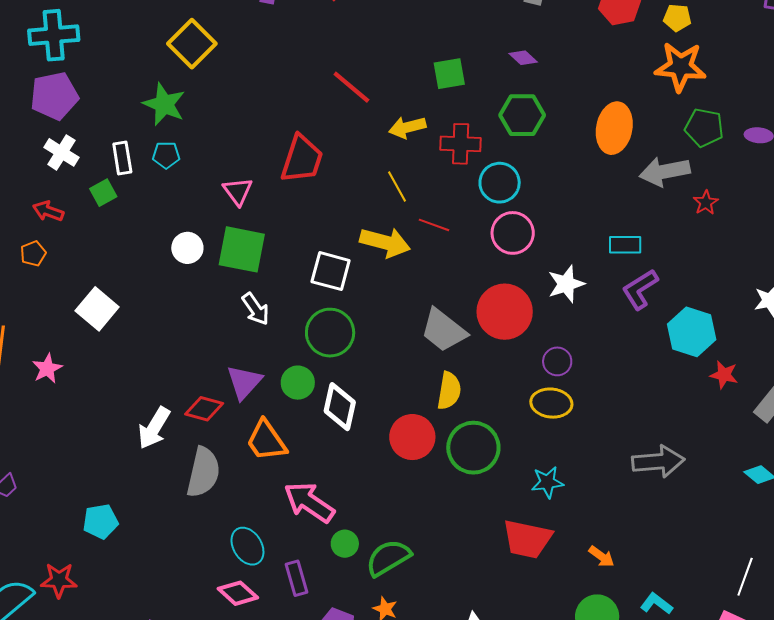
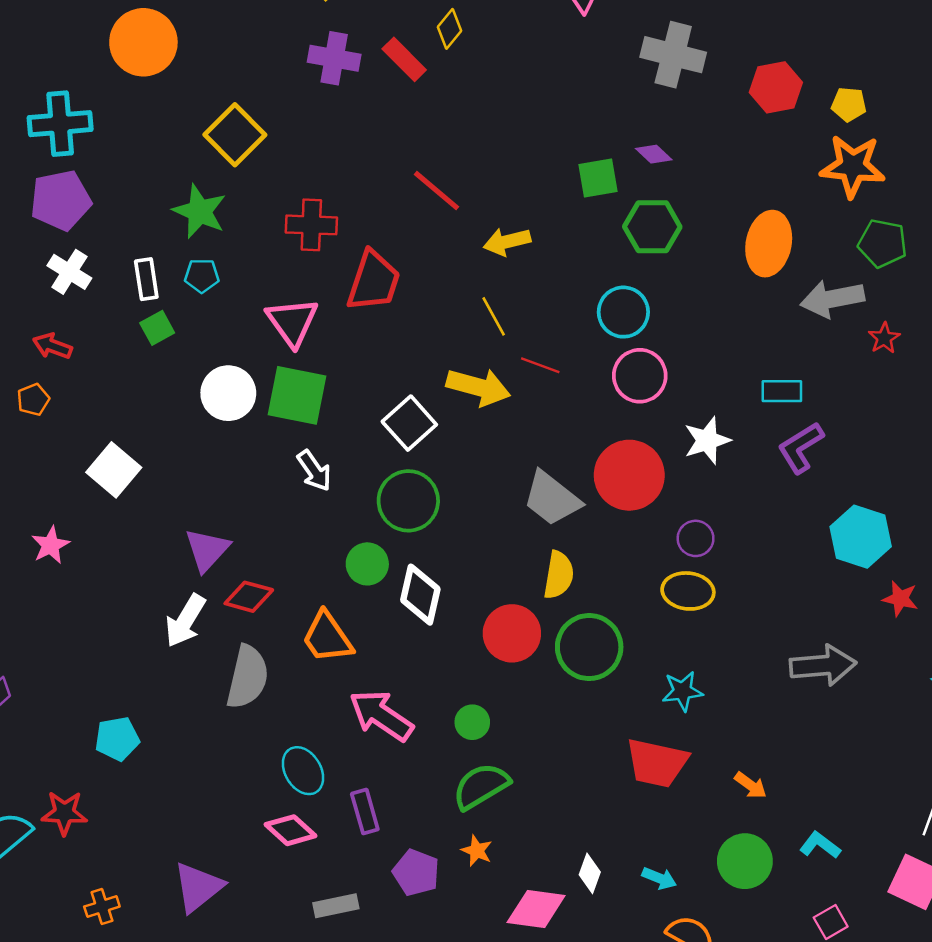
green square: (449, 74) -> (598, 178), moved
red cross: (461, 144) -> (311, 225), moved
pink triangle: (238, 191) -> (292, 322), size x1.4
green square: (103, 193) -> (157, 328), moved
white circle: (187, 248) -> (228, 393), size x1.4
white square: (331, 271) -> (409, 423), turned 33
cyan hexagon: (692, 332) -> (861, 537), moved
red star: (724, 375) -> (900, 599), moved
purple triangle: (244, 382) -> (207, 550), moved
green circle: (345, 544) -> (472, 722), moved

